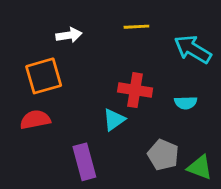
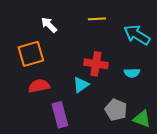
white arrow: (69, 35) -> (49, 25), turned -126
red semicircle: (35, 120) -> (39, 86), moved

